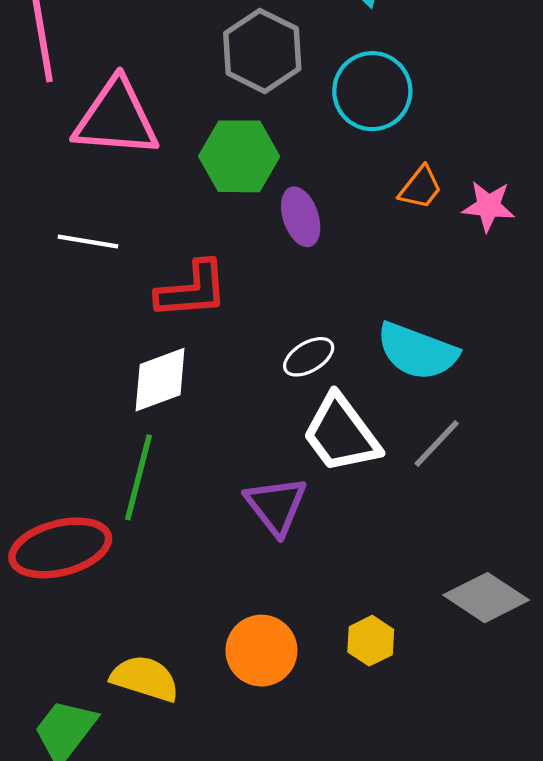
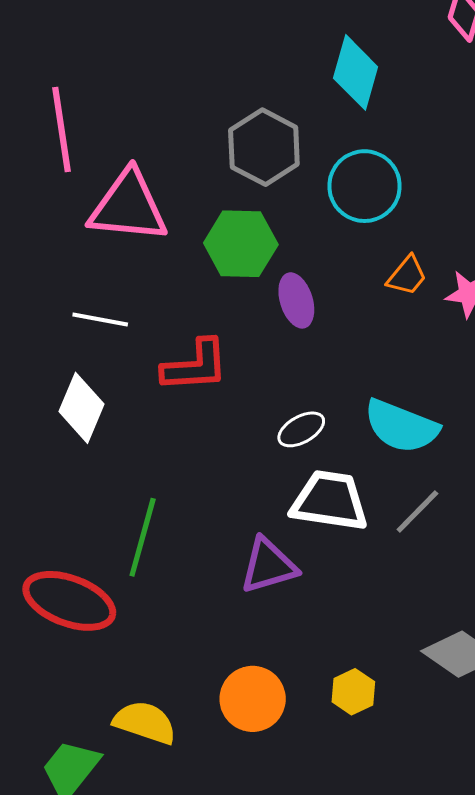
white diamond: (160, 380) -> (82, 408), moved, turned -48
white trapezoid: (341, 434) -> (330, 501), turned 134
purple triangle: (276, 506) -> (269, 566), turned 50
red ellipse: (60, 548) -> (69, 601), turned 34

